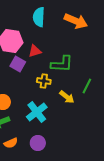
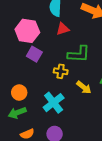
red triangle: (35, 51) -> (63, 29), moved

